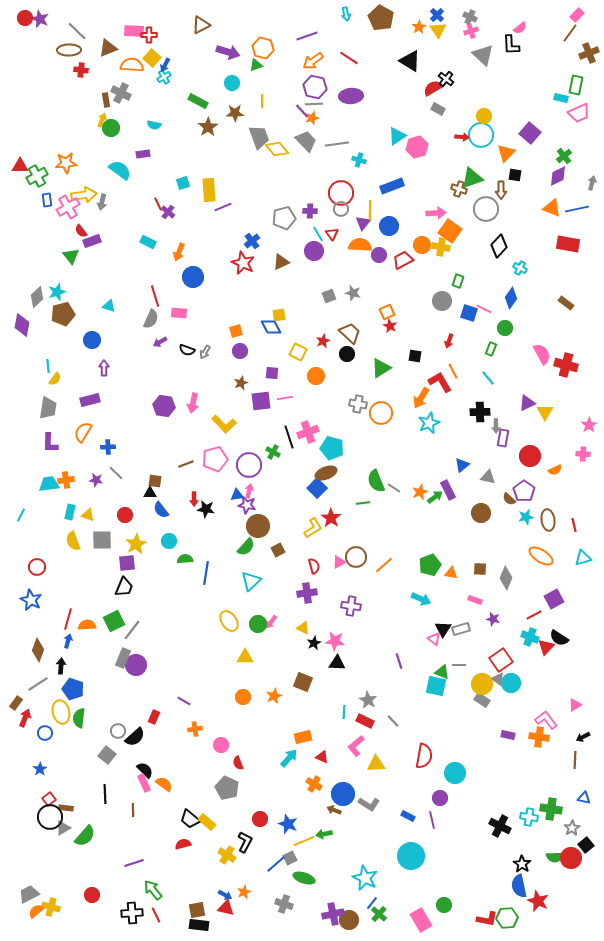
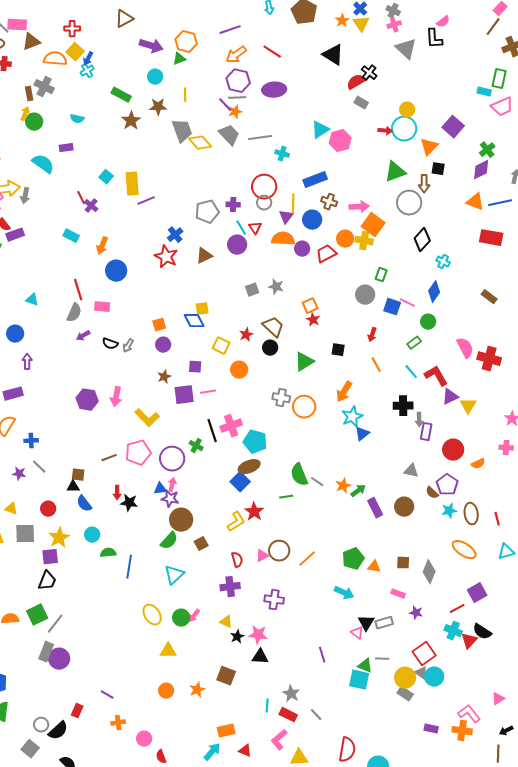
pink rectangle: (134, 31) -> (17, 25), moved
cyan square: (183, 183) -> (106, 177), turned -32
brown cross: (459, 189) -> (329, 202), moved
green rectangle: (491, 349) -> (414, 343), turned 32
red L-shape: (440, 382) -> (436, 376), moved
blue triangle: (462, 465) -> (362, 434), moved
purple rectangle: (448, 490) -> (375, 508), moved

